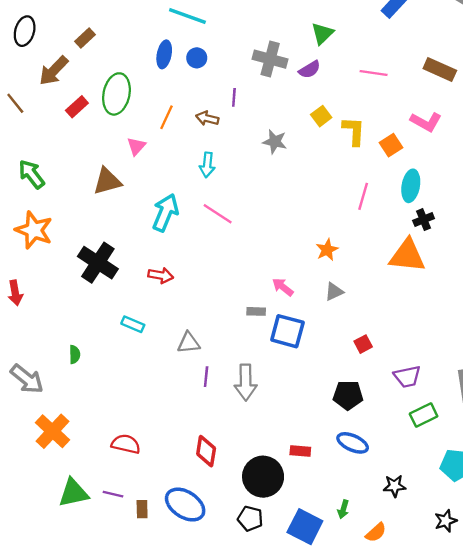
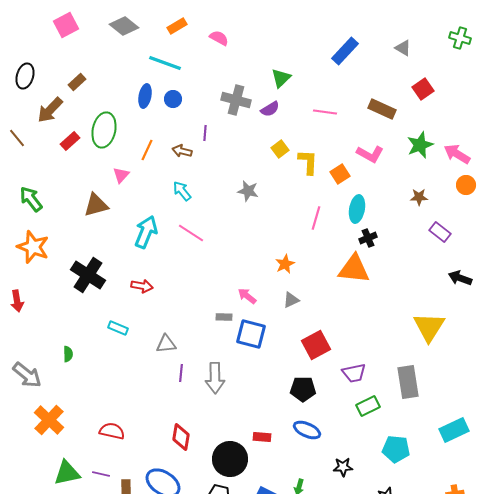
gray star: (275, 142) -> (248, 191), moved
cyan arrow: (207, 165) -> (182, 191), turned 135
red square: (363, 344) -> (316, 345), size x1.8

